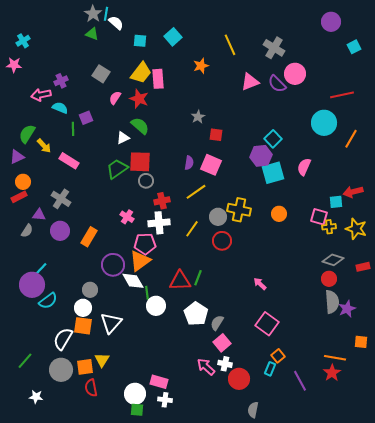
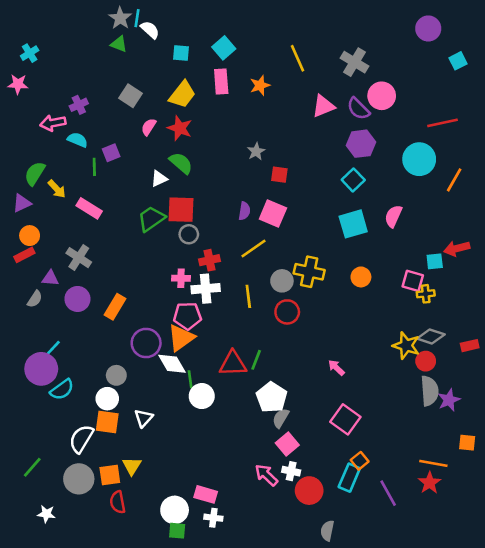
pink rectangle: (158, 79) -> (221, 82), moved
purple hexagon: (261, 156) -> (361, 144), moved
pink cross: (127, 217) -> (181, 278), moved, turned -32
yellow line: (192, 229) -> (248, 296), turned -42
yellow star: (356, 229) -> (406, 346), moved
white pentagon: (196, 314) -> (272, 397), moved
white triangle: (111, 323) -> (143, 418), size x0.7
cyan rectangle: (270, 369) -> (349, 478), size x1.5

